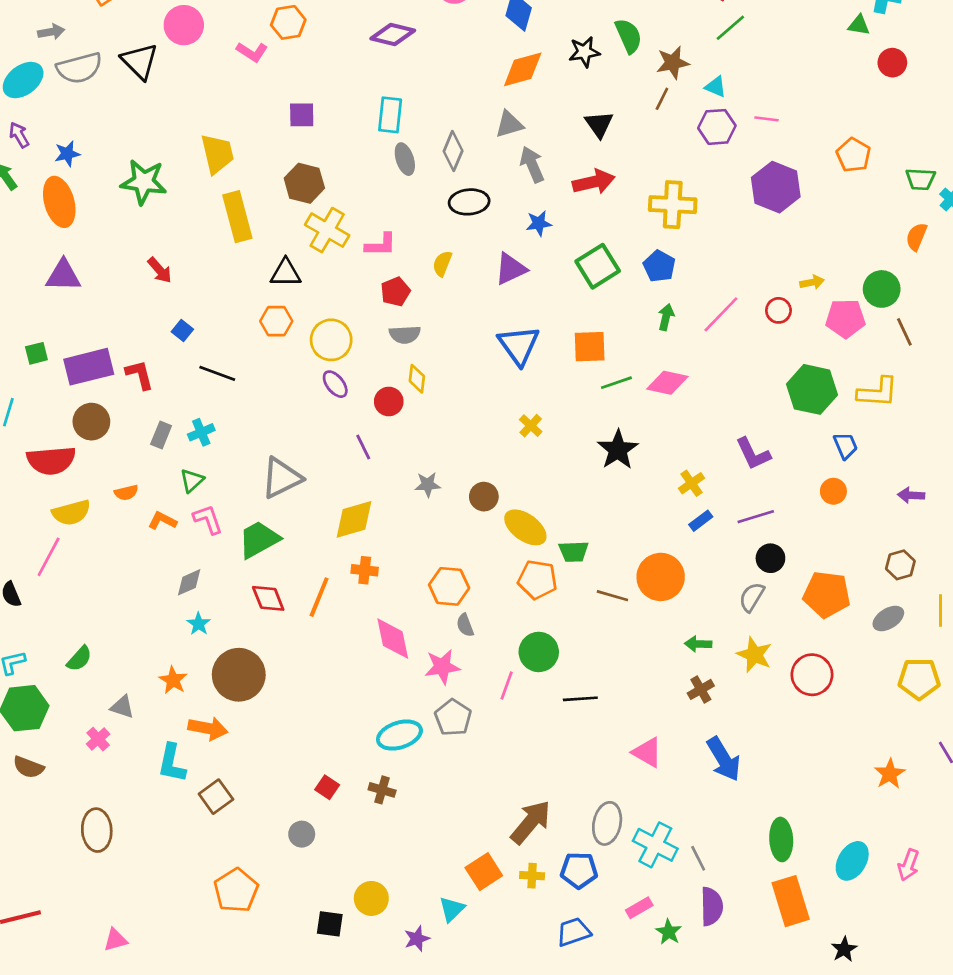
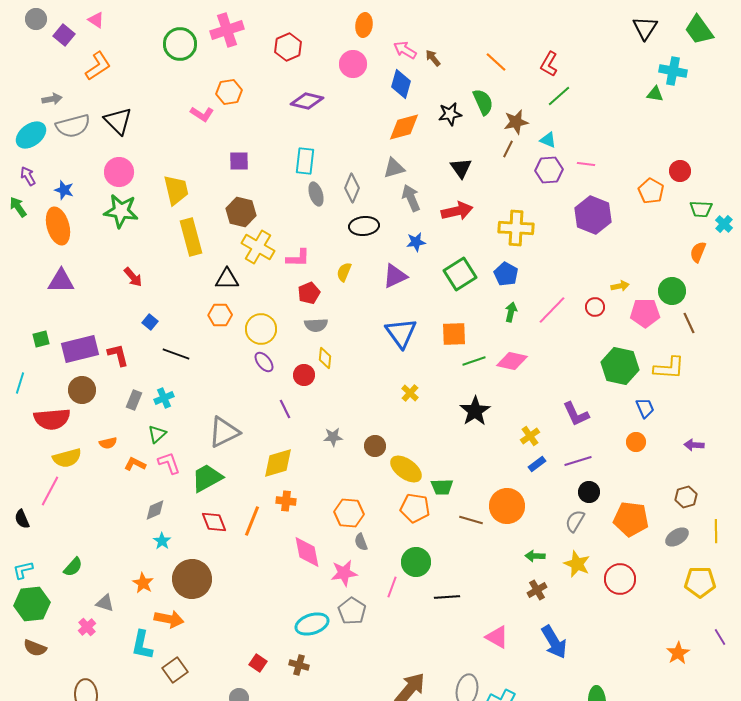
pink circle: (184, 25) -> (119, 172), moved
red circle: (892, 63) -> (680, 171), moved
blue star: (67, 154) -> (64, 190), turned 30

